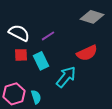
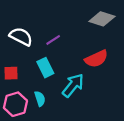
red square: (21, 55) -> (11, 73), moved
cyan semicircle: (36, 97) -> (40, 99), moved

